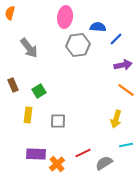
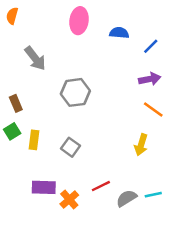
blue line: (116, 39) -> (151, 46), moved
gray hexagon: (78, 45) -> (75, 92), moved
green square: (39, 91) -> (12, 131), moved
gray square: (58, 121) -> (71, 147), turned 35
cyan line: (126, 145) -> (153, 195), moved

